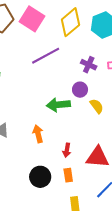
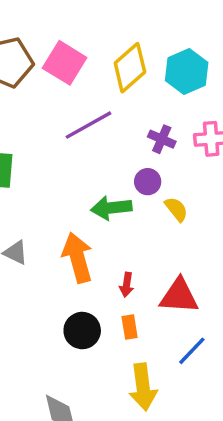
orange arrow: (38, 134) -> (78, 258), size x1.6

